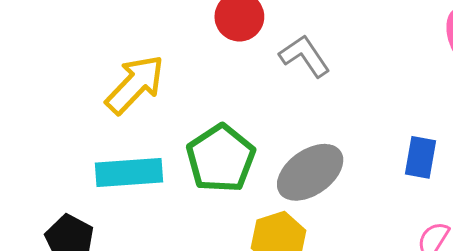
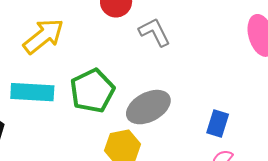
blue rectangle: (420, 157) -> (218, 123), moved

